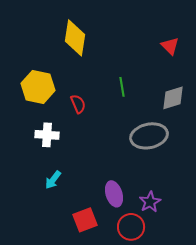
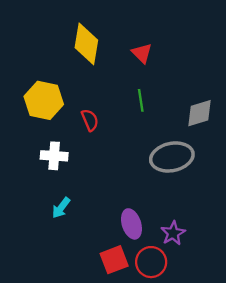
red triangle: (170, 46) -> (142, 53), moved
red square: (85, 220) -> (114, 260), moved

